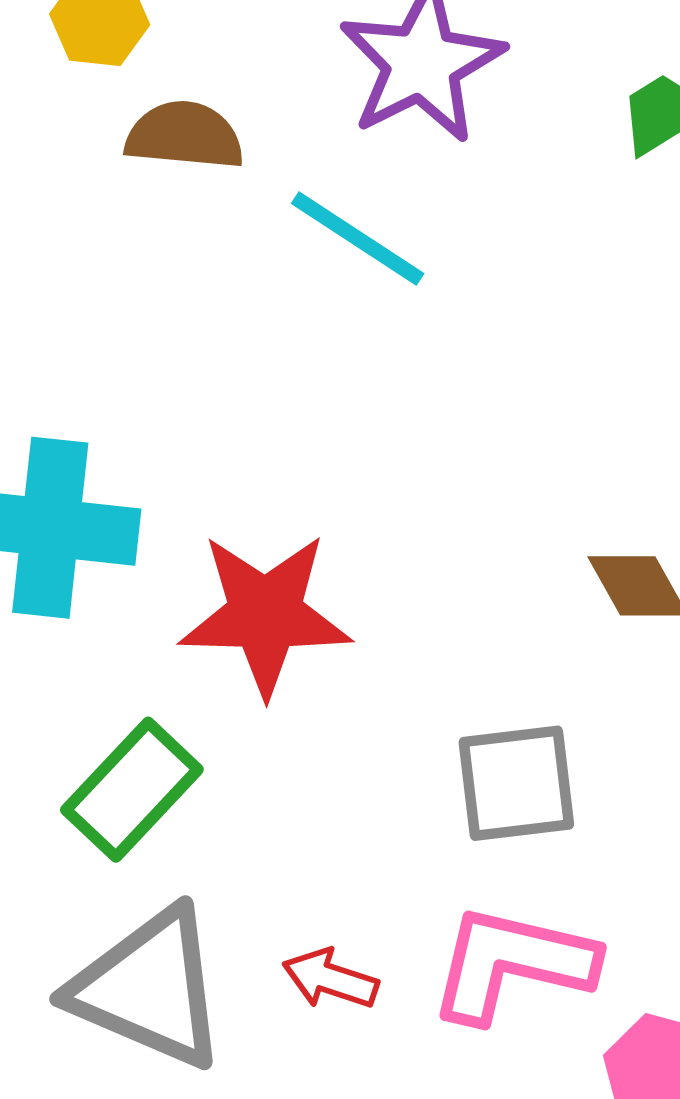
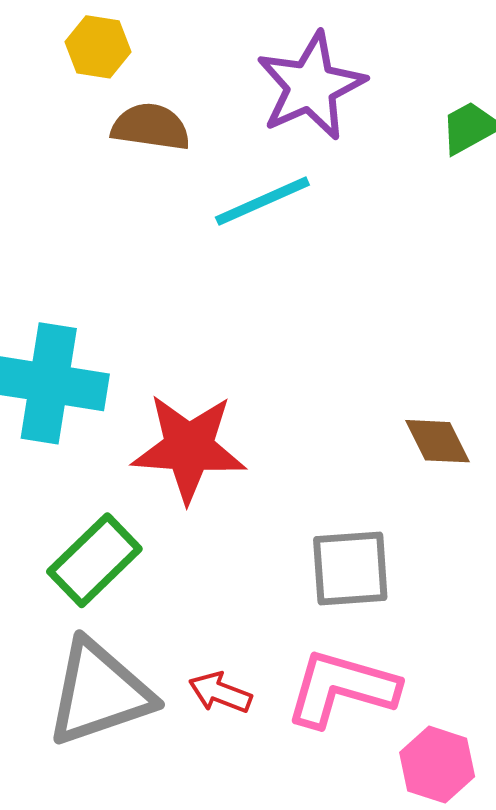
cyan line: (358, 239) -> (262, 201), turned -60
gray triangle: (149, 988) -> (99, 693), turned -45

